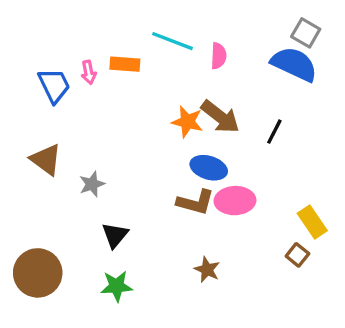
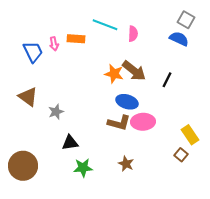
blue semicircle: (294, 64) -> (179, 39), size x0.7
black triangle: (115, 235) -> (70, 143), turned 42
green star: (117, 286) -> (83, 168), moved

